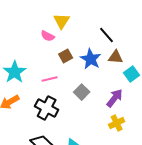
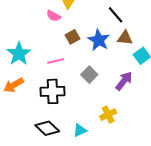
black cross: (47, 108) -> (53, 91), turned -30
yellow cross: (117, 123) -> (108, 115), moved

